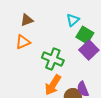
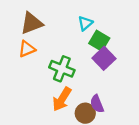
brown triangle: (27, 20) -> (32, 23), size x1.5

